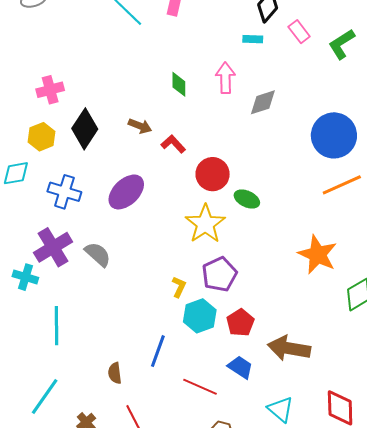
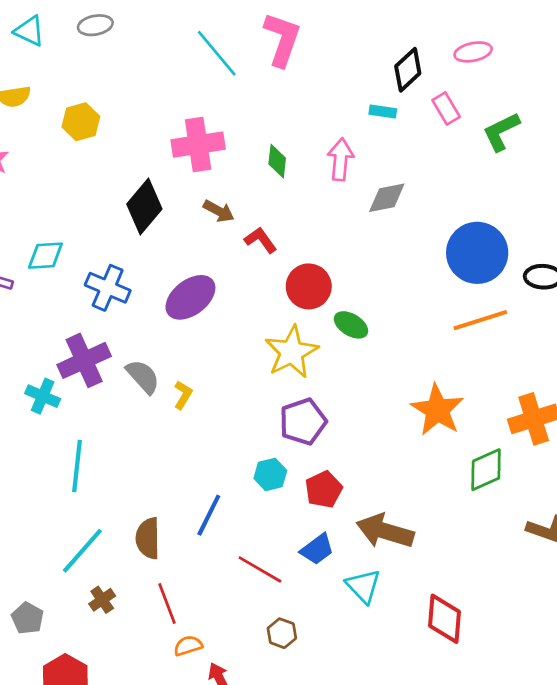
pink cross: (50, 90) -> (198, 145), moved, size x1.4
yellow hexagon: (41, 137) -> (81, 122), moved
yellow L-shape: (179, 287) -> (183, 395), moved
cyan hexagon: (200, 316) -> (270, 474), size x0.7
blue trapezoid: (240, 367) -> (317, 549), turned 104
brown semicircle: (115, 373) -> (148, 538), size x1.4
cyan line: (45, 396) -> (82, 551), moved
cyan triangle: (281, 409) -> (363, 586), moved

